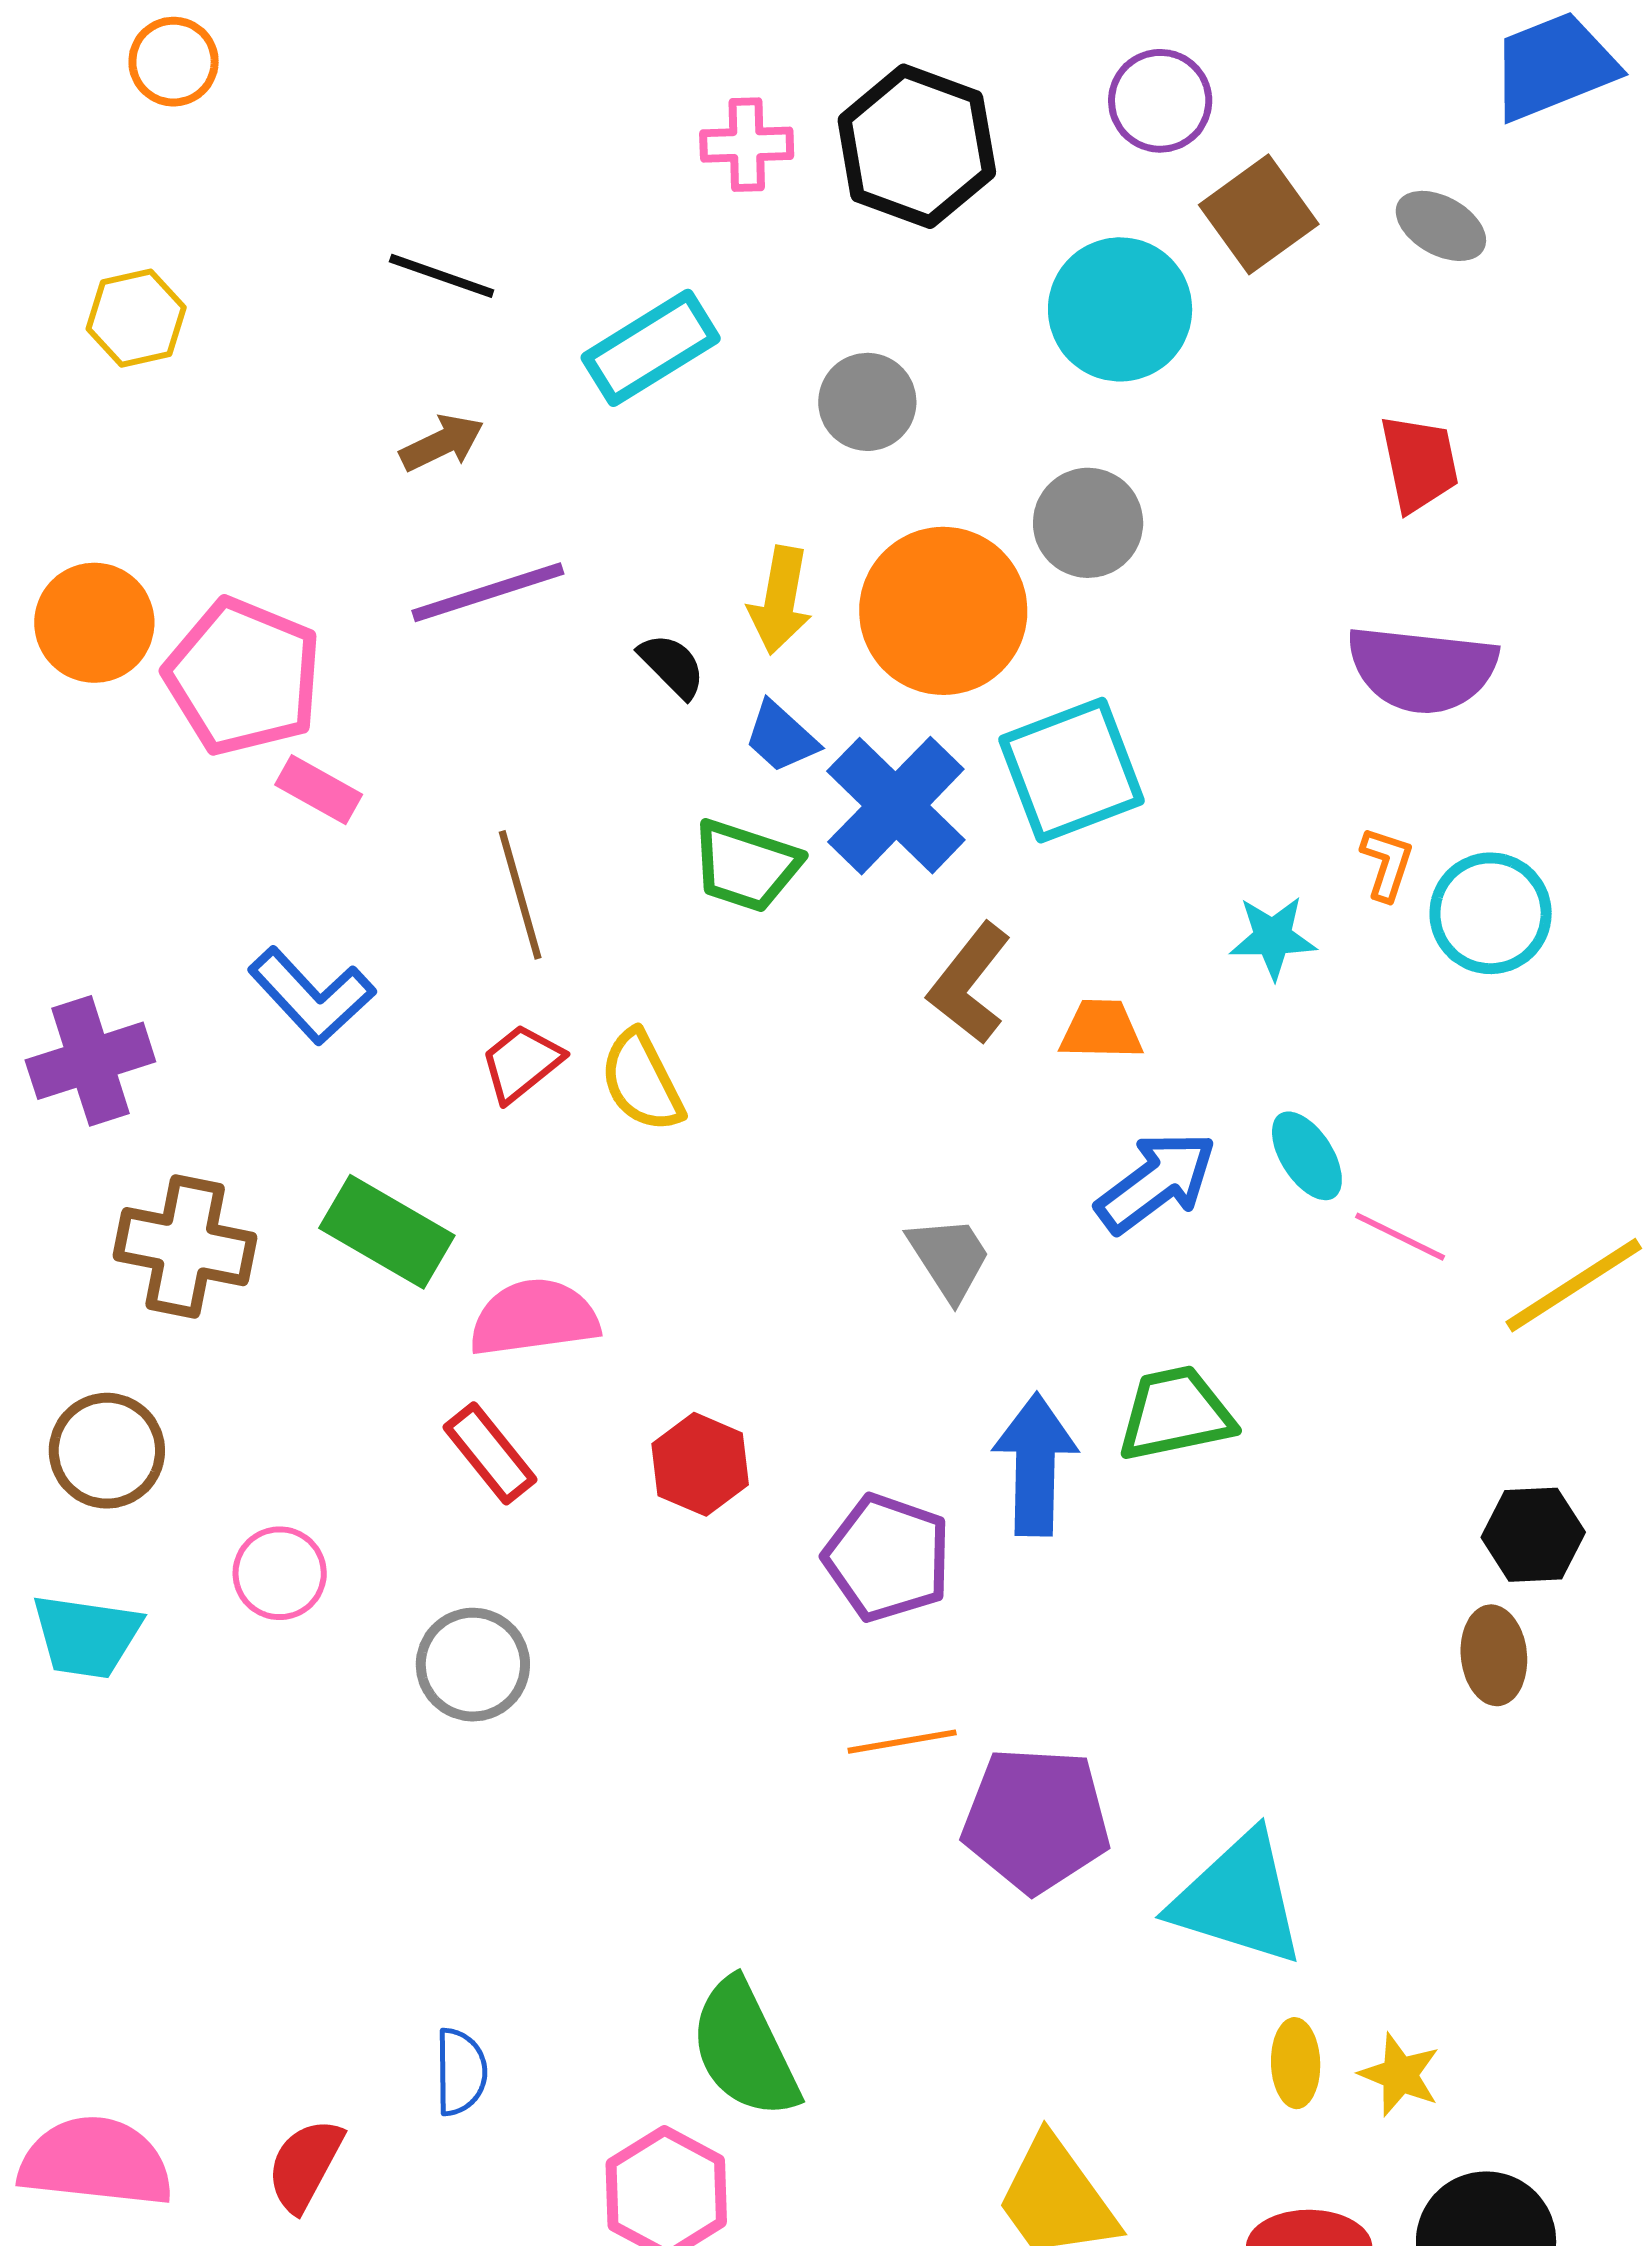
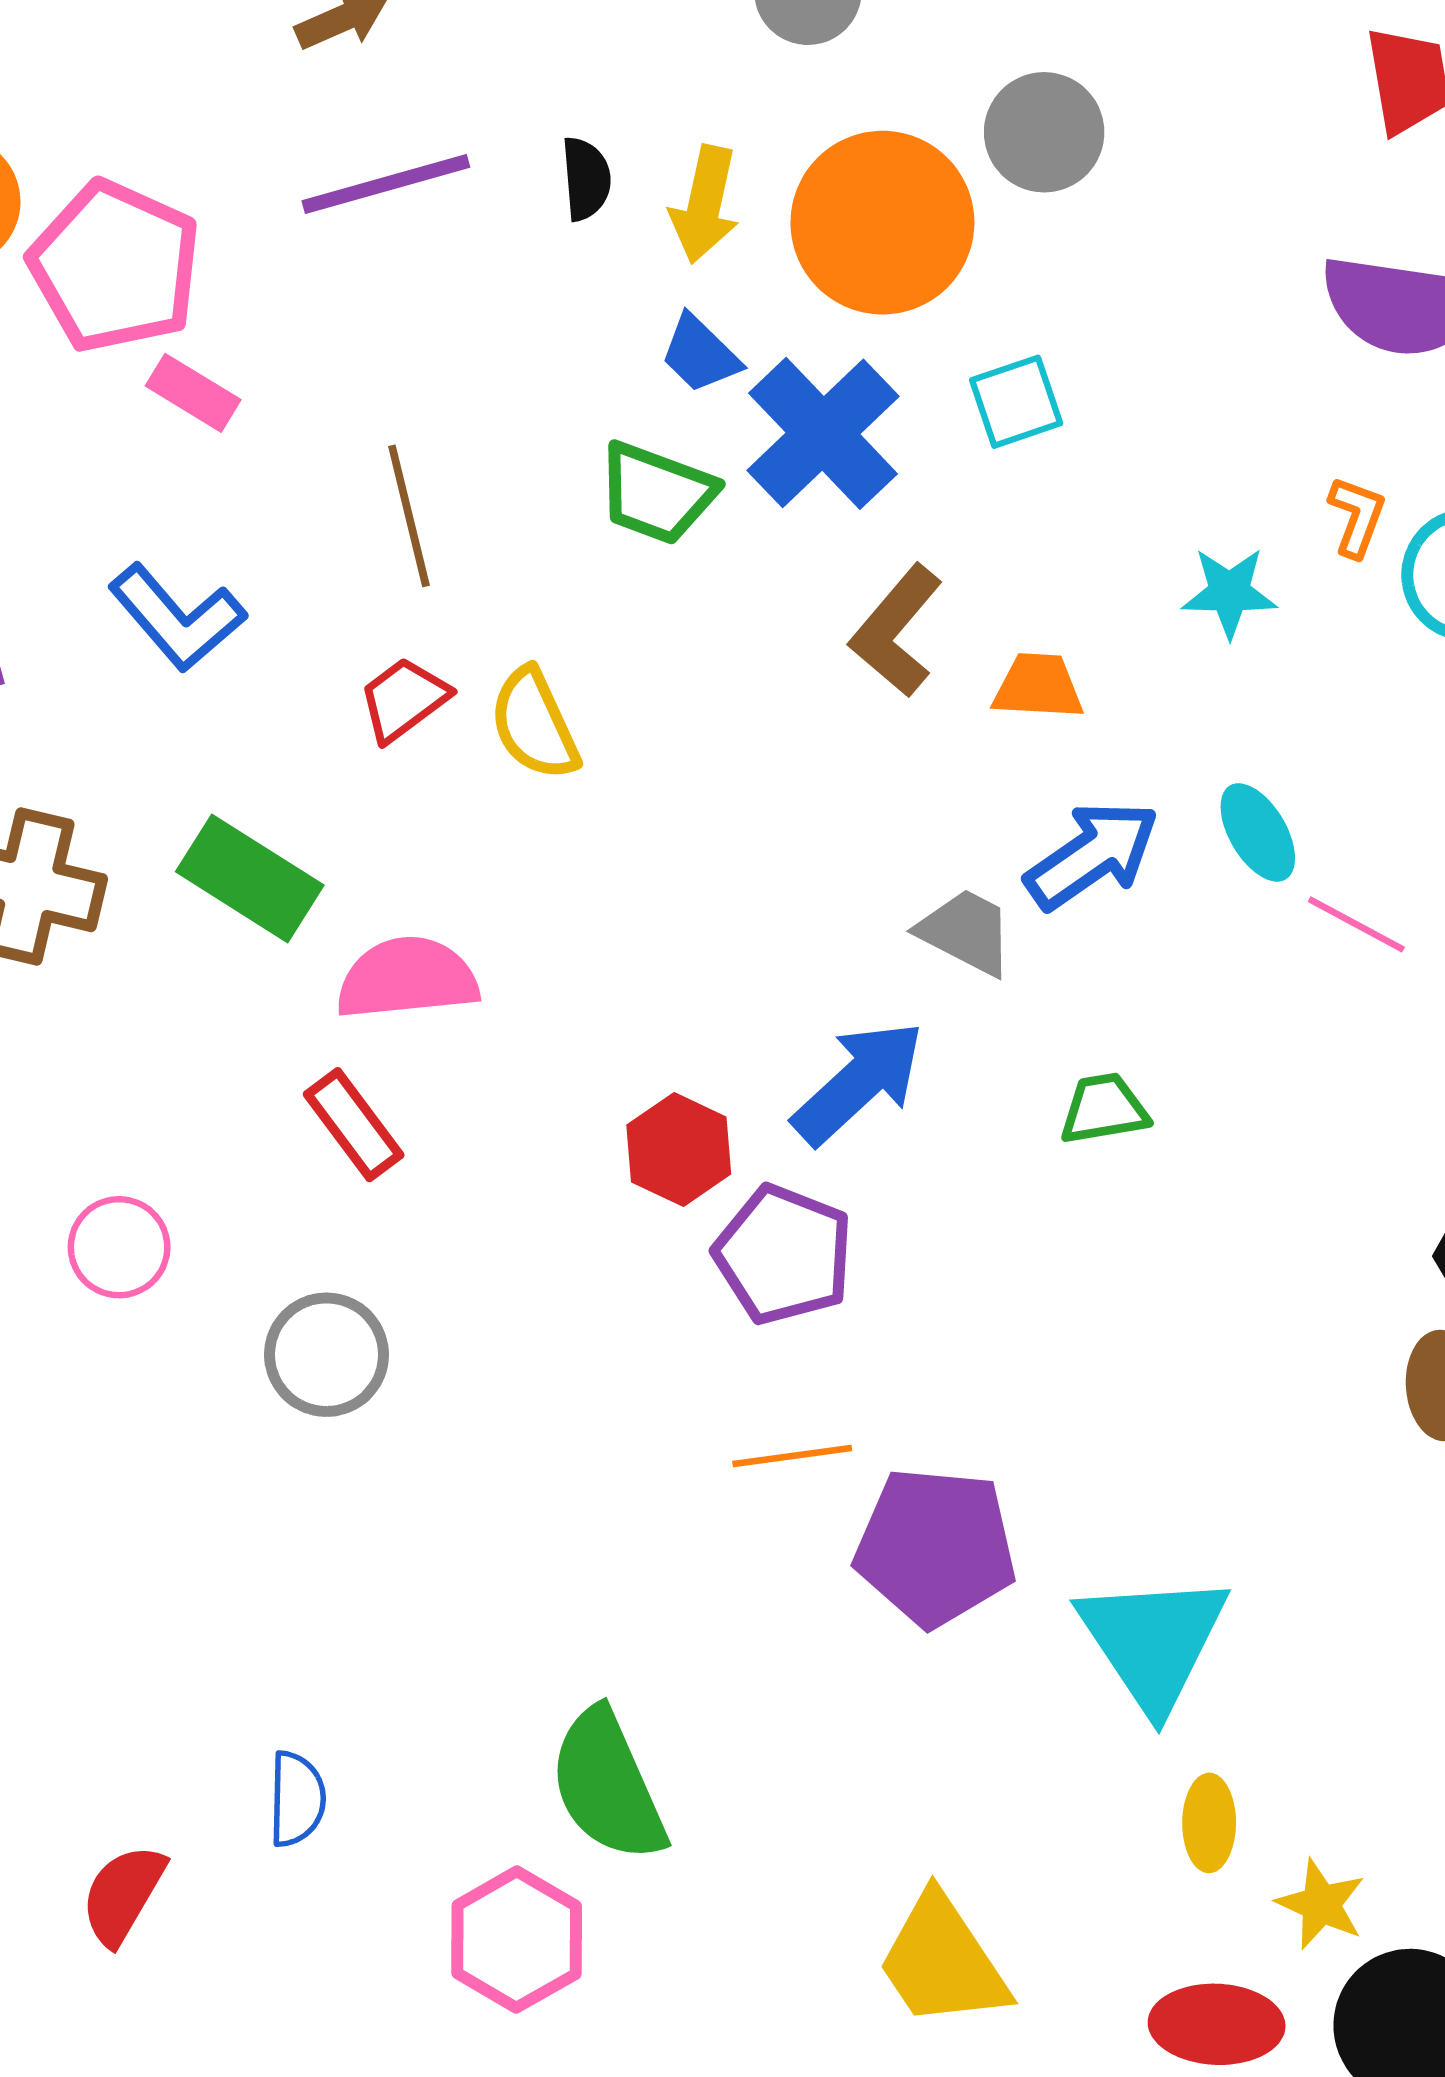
black semicircle: (672, 666) -> (586, 179), moved, turned 38
cyan square: (1071, 770) -> (1016, 402), size x0.6
gray trapezoid: (949, 1258) -> (966, 932), moved, turned -32
green trapezoid: (1175, 1414) -> (1104, 1109), size x0.7
red hexagon: (700, 1464) -> (679, 1149), moved
blue arrow: (1035, 1465) -> (859, 1083), moved, turned 44
cyan triangle: (1238, 1899) -> (1153, 1641), turned 37
yellow star: (1400, 2075) -> (1321, 1904), moved

